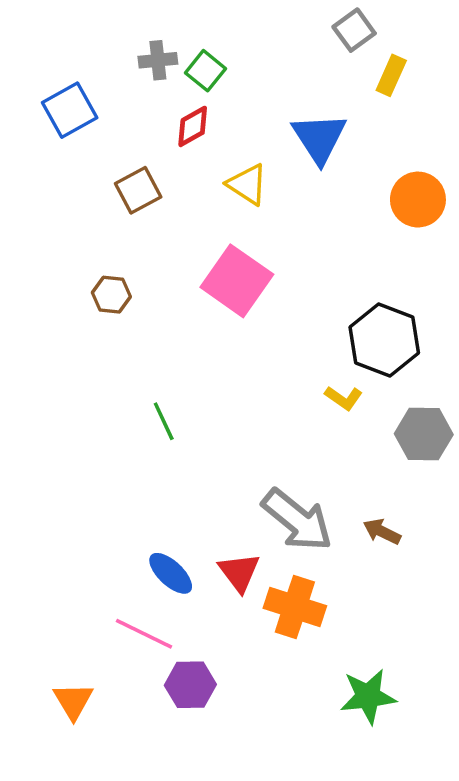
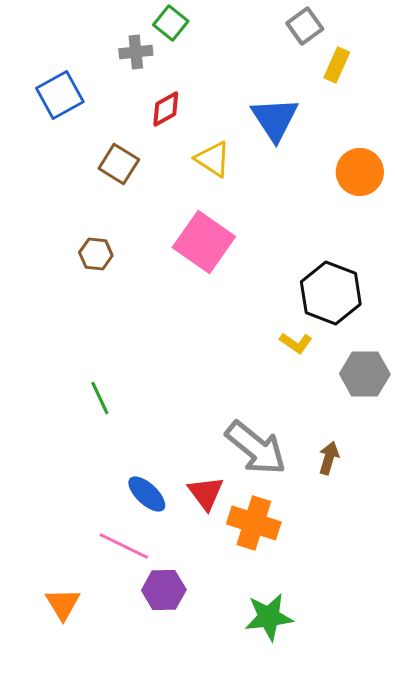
green square: (205, 71) -> (171, 23), moved
brown square: (138, 190) -> (119, 164), turned -30
green line: (164, 421) -> (100, 398), moved
brown arrow: (382, 532) -> (329, 458), turned 80
green star: (368, 696) -> (269, 617), moved

